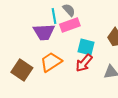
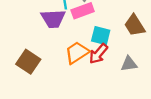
orange trapezoid: (51, 62) -> (77, 53), moved

